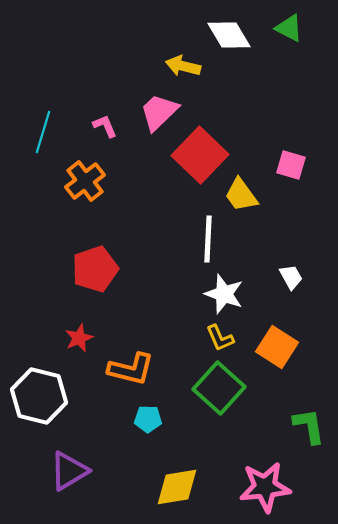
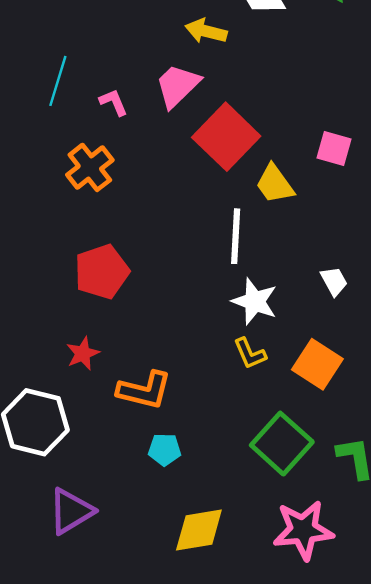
cyan line: (43, 132) -> (58, 81), moved
green square: (219, 388) -> (282, 444), moved

